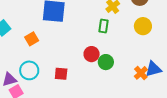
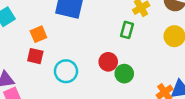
cyan circle: (29, 70) -> (66, 71), moved
red square: (61, 74) -> (35, 56), moved

